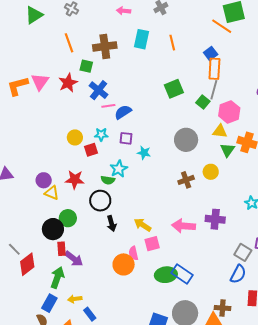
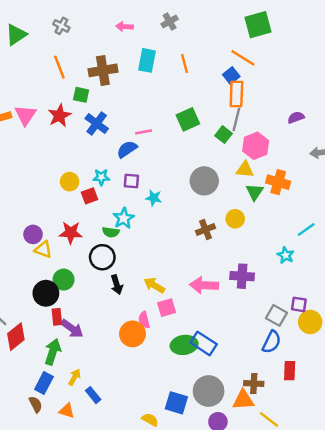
orange line: (222, 26) -> (243, 58), moved
pink line: (108, 106) -> (144, 132), moved
yellow arrow: (75, 299) -> (75, 377), turned 128

